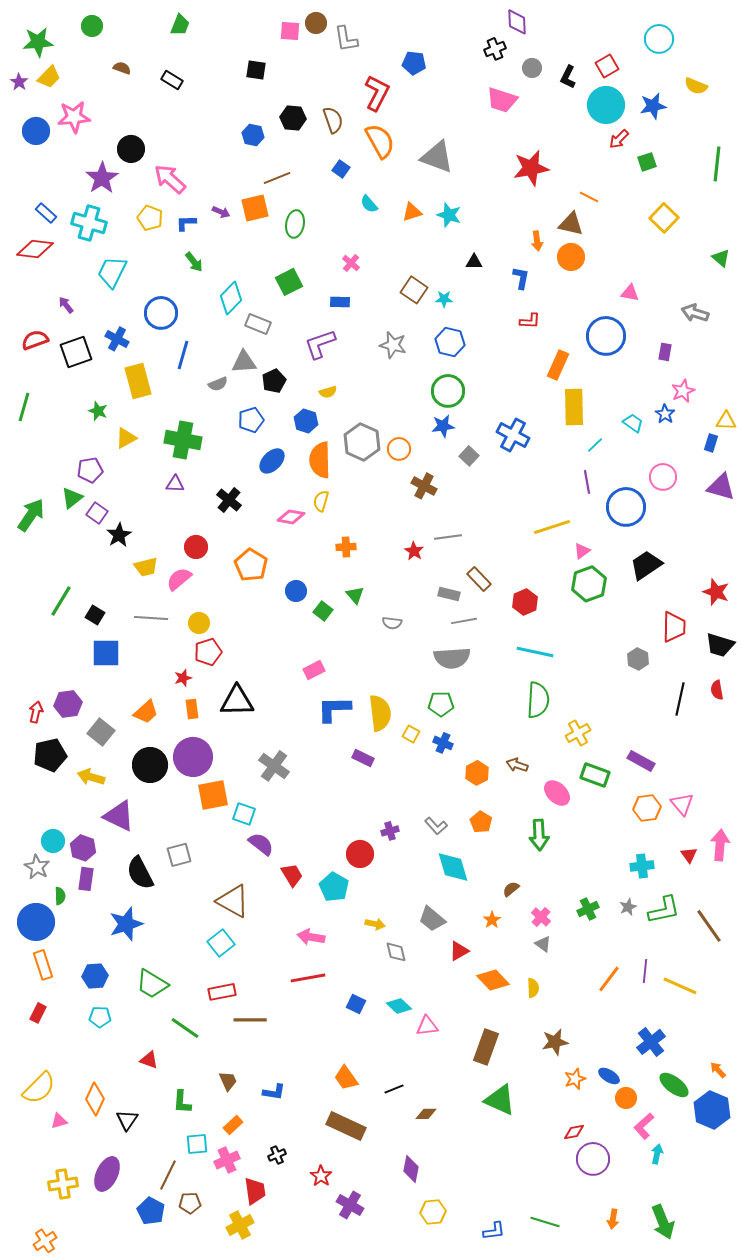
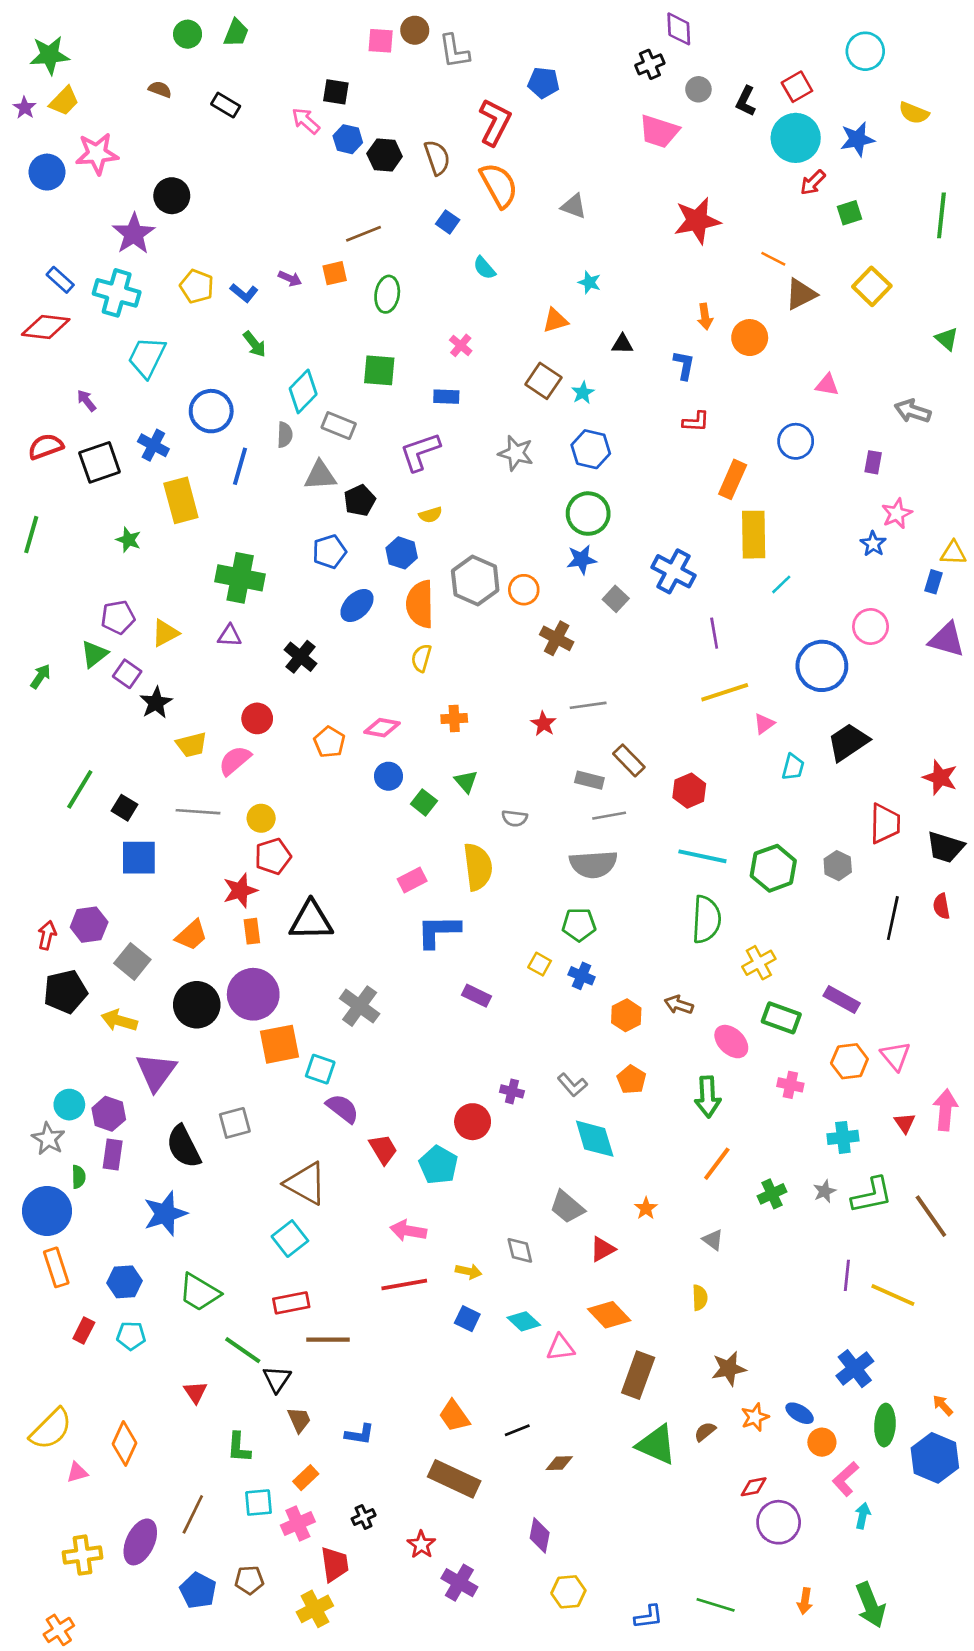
green circle: (92, 26) -> (188, 34), moved
blue hexagon: (253, 135) -> (348, 139), moved
gray triangle: (437, 157) -> (574, 206), size x0.6
pink arrow: (170, 179) -> (306, 121), moved, size x0.7
orange square: (255, 208) -> (335, 273), size x0.7
orange triangle: (412, 212) -> (555, 320), moved
cyan star: (449, 215) -> (589, 282), size x0.7
blue L-shape: (186, 223) -> (244, 293), turned -140
brown triangle: (571, 224) -> (801, 294), moved, turned -40
green square: (289, 282) -> (379, 370), turned 32
cyan star: (444, 299) -> (583, 393), turned -30
blue circle: (606, 336) -> (796, 441), size x0.7
gray semicircle: (218, 384) -> (285, 435), moved, turned -66
cyan trapezoid: (633, 423) -> (793, 767), moved, turned 70
yellow triangle: (126, 438) -> (165, 633), moved
purple line: (587, 482) -> (714, 633), moved
green arrow: (31, 515) -> (40, 676), size x0.6
pink diamond: (291, 517) -> (382, 728), moved
orange pentagon: (251, 565) -> (329, 742), size x0.7
green hexagon: (589, 584) -> (773, 868), moved
red star: (183, 678) -> (240, 890), size x1.5
yellow semicircle: (380, 713) -> (478, 867), moved
purple triangle: (119, 816) -> (156, 1072), turned 40
purple cross: (390, 831) -> (512, 1091), turned 30
brown semicircle: (511, 889) -> (705, 1432), moved
pink cross: (541, 917) -> (790, 1085), moved, turned -30
yellow arrow: (375, 924) -> (469, 1271), moved
orange line: (609, 979) -> (717, 1164), moved
orange diamond: (493, 980) -> (609, 1315), moved
red rectangle: (38, 1013) -> (84, 1330), moved
red triangle: (149, 1060) -> (195, 1392), turned 36
green ellipse: (674, 1085) -> (885, 1425), turned 56
black triangle: (127, 1120) -> (277, 1379), moved
brown line: (168, 1175) -> (193, 1514), moved

